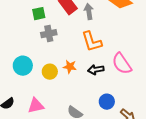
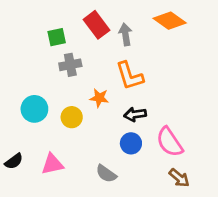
pink semicircle: (122, 64) -> (170, 142), moved
orange star: (70, 67) -> (99, 98), moved
blue circle: (107, 102) -> (131, 143), moved

